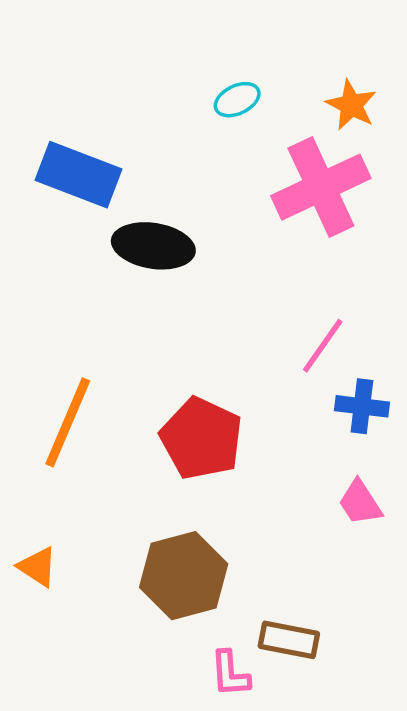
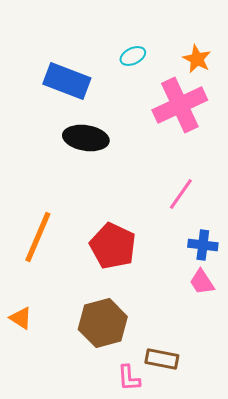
blue rectangle: (78, 175) -> (67, 81), moved
blue cross: (362, 406) -> (203, 245), moved

